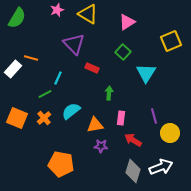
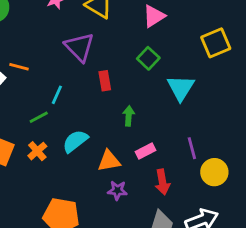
red rectangle: (92, 68) -> (105, 81), turned 56
pink rectangle: (121, 118) -> (145, 151), turned 56
red arrow: (133, 140) -> (162, 182), turned -132

